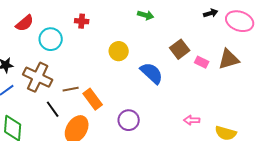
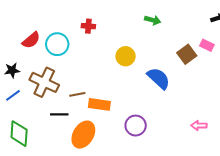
red semicircle: (25, 23) -> (31, 40), moved
pink rectangle: (202, 62) -> (207, 45), moved
orange rectangle: (93, 99) -> (99, 104), turned -45
black line: (53, 109) -> (59, 114), turned -54

